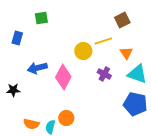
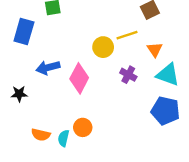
blue rectangle: (17, 38) -> (24, 32), size x1.5

